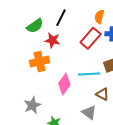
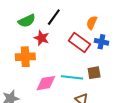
red rectangle: (91, 38) -> (79, 42), turned 75
pink diamond: (64, 84) -> (46, 83), turned 35

